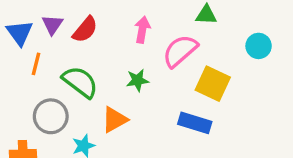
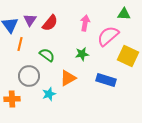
green semicircle: (80, 82) -> (47, 55), size x0.7
blue rectangle: (195, 123) -> (106, 80), moved

